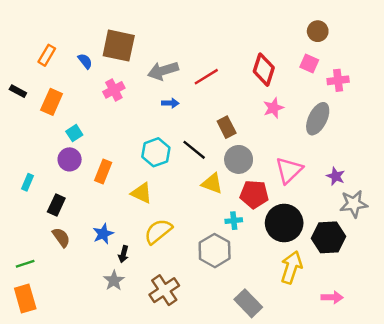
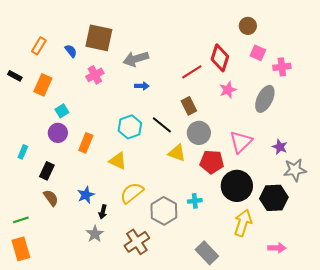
brown circle: (318, 31) -> (248, 26), moved
red line: (206, 77) -> (192, 72), moved
cyan cross: (234, 221) -> (195, 201), moved
gray hexagon: (215, 251) -> (164, 211), moved

